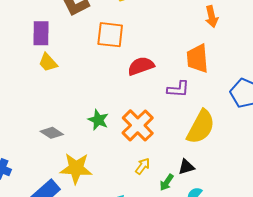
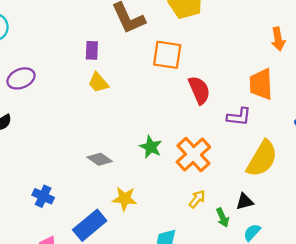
purple rectangle: (41, 33) -> (92, 50), size x0.7
red semicircle: (141, 66) -> (199, 90), turned 84
yellow star: (76, 168) -> (125, 199), size x0.7
green arrow: (167, 182) -> (223, 218), turned -60

